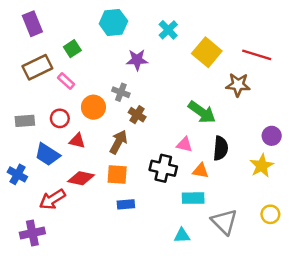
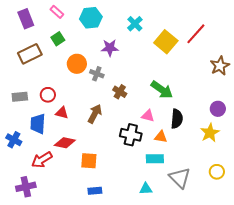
red line: (257, 55) -> (196, 34), moved, turned -65
pink rectangle: (66, 81) -> (57, 12), moved
brown star: (238, 85) -> (220, 66), moved, turned -30
orange circle: (93, 107) -> (77, 64), moved
brown cross: (137, 115) -> (120, 92), moved
blue trapezoid: (47, 155) -> (38, 124), turned 60
orange square: (117, 174) -> (89, 161), moved
blue rectangle: (126, 204) -> (95, 191), moved

